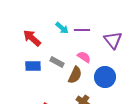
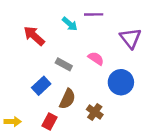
purple line: (82, 30) -> (94, 14), moved
blue rectangle: (33, 66) -> (41, 86), moved, turned -42
brown semicircle: (75, 75) -> (67, 99), moved

